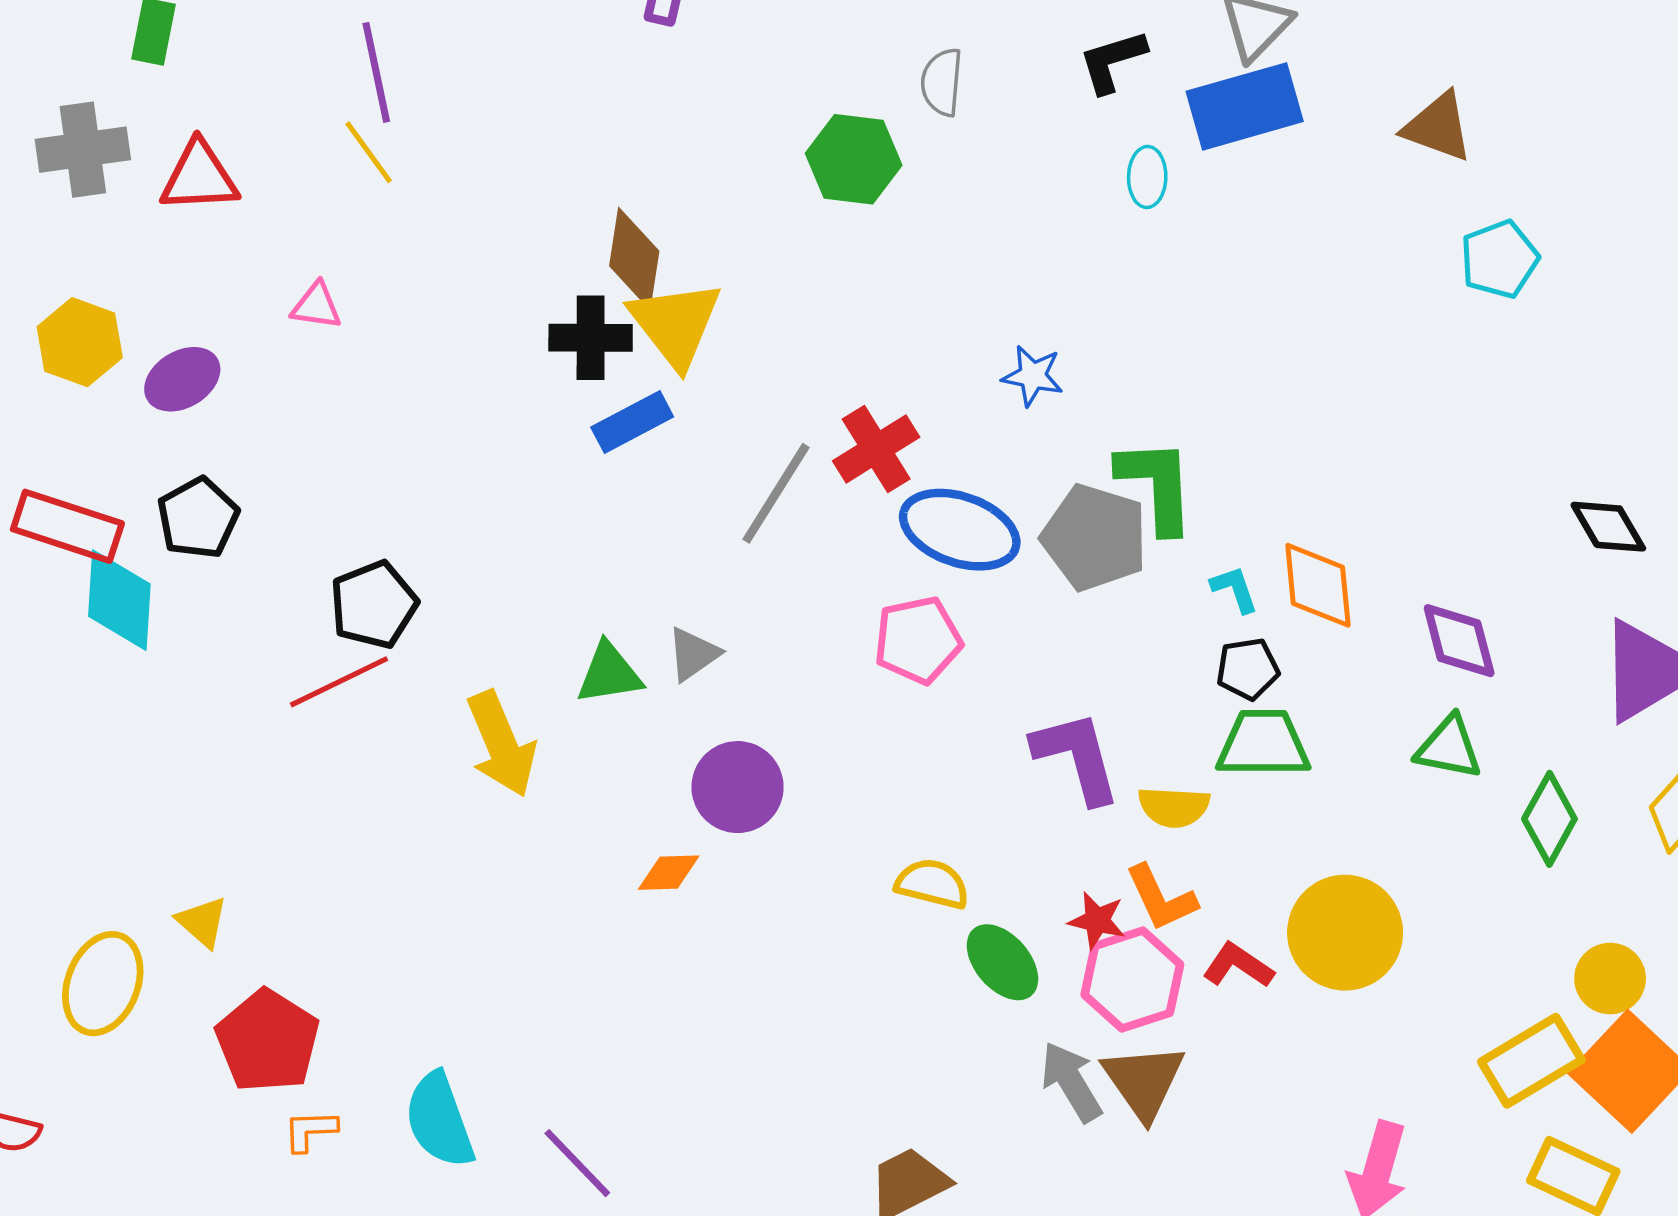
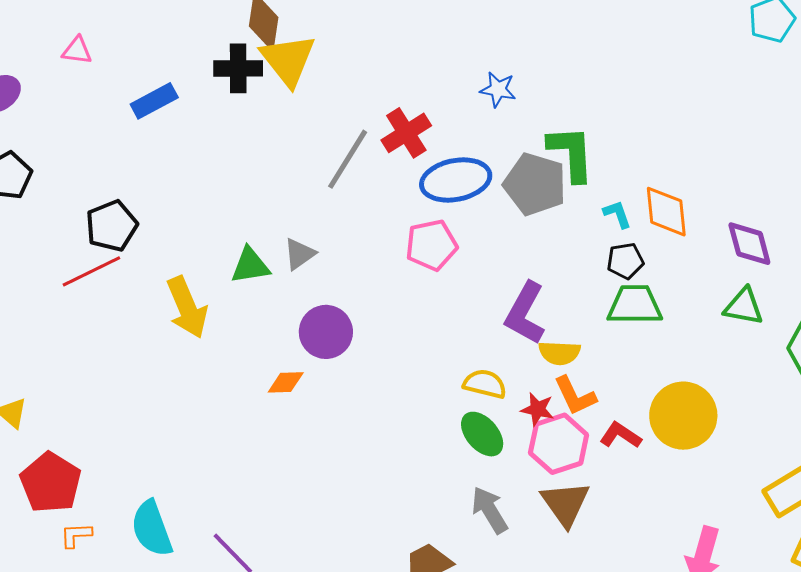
blue rectangle: (632, 422) -> (154, 101), moved
blue ellipse: (960, 530) -> (456, 180), turned -30
purple L-shape: (1077, 757) -> (525, 313), turned -136
yellow semicircle: (1174, 807) -> (559, 353), moved
yellow semicircle: (932, 884) -> (485, 384), moved
gray arrow: (1071, 1082) -> (490, 510), moved

